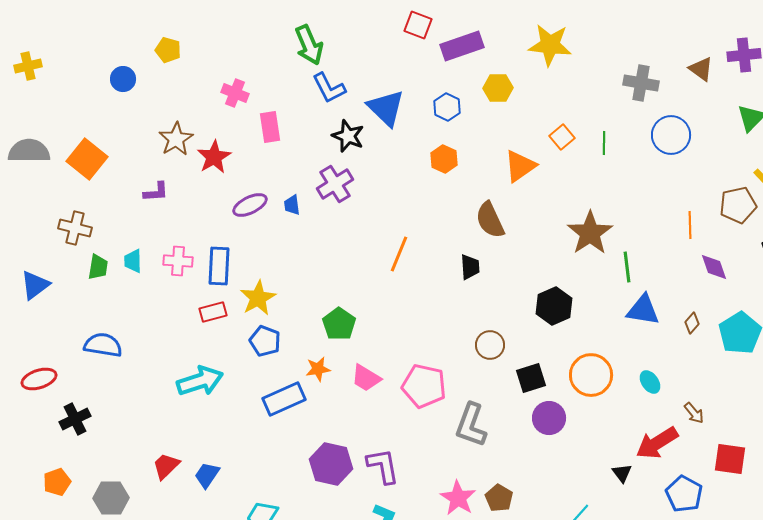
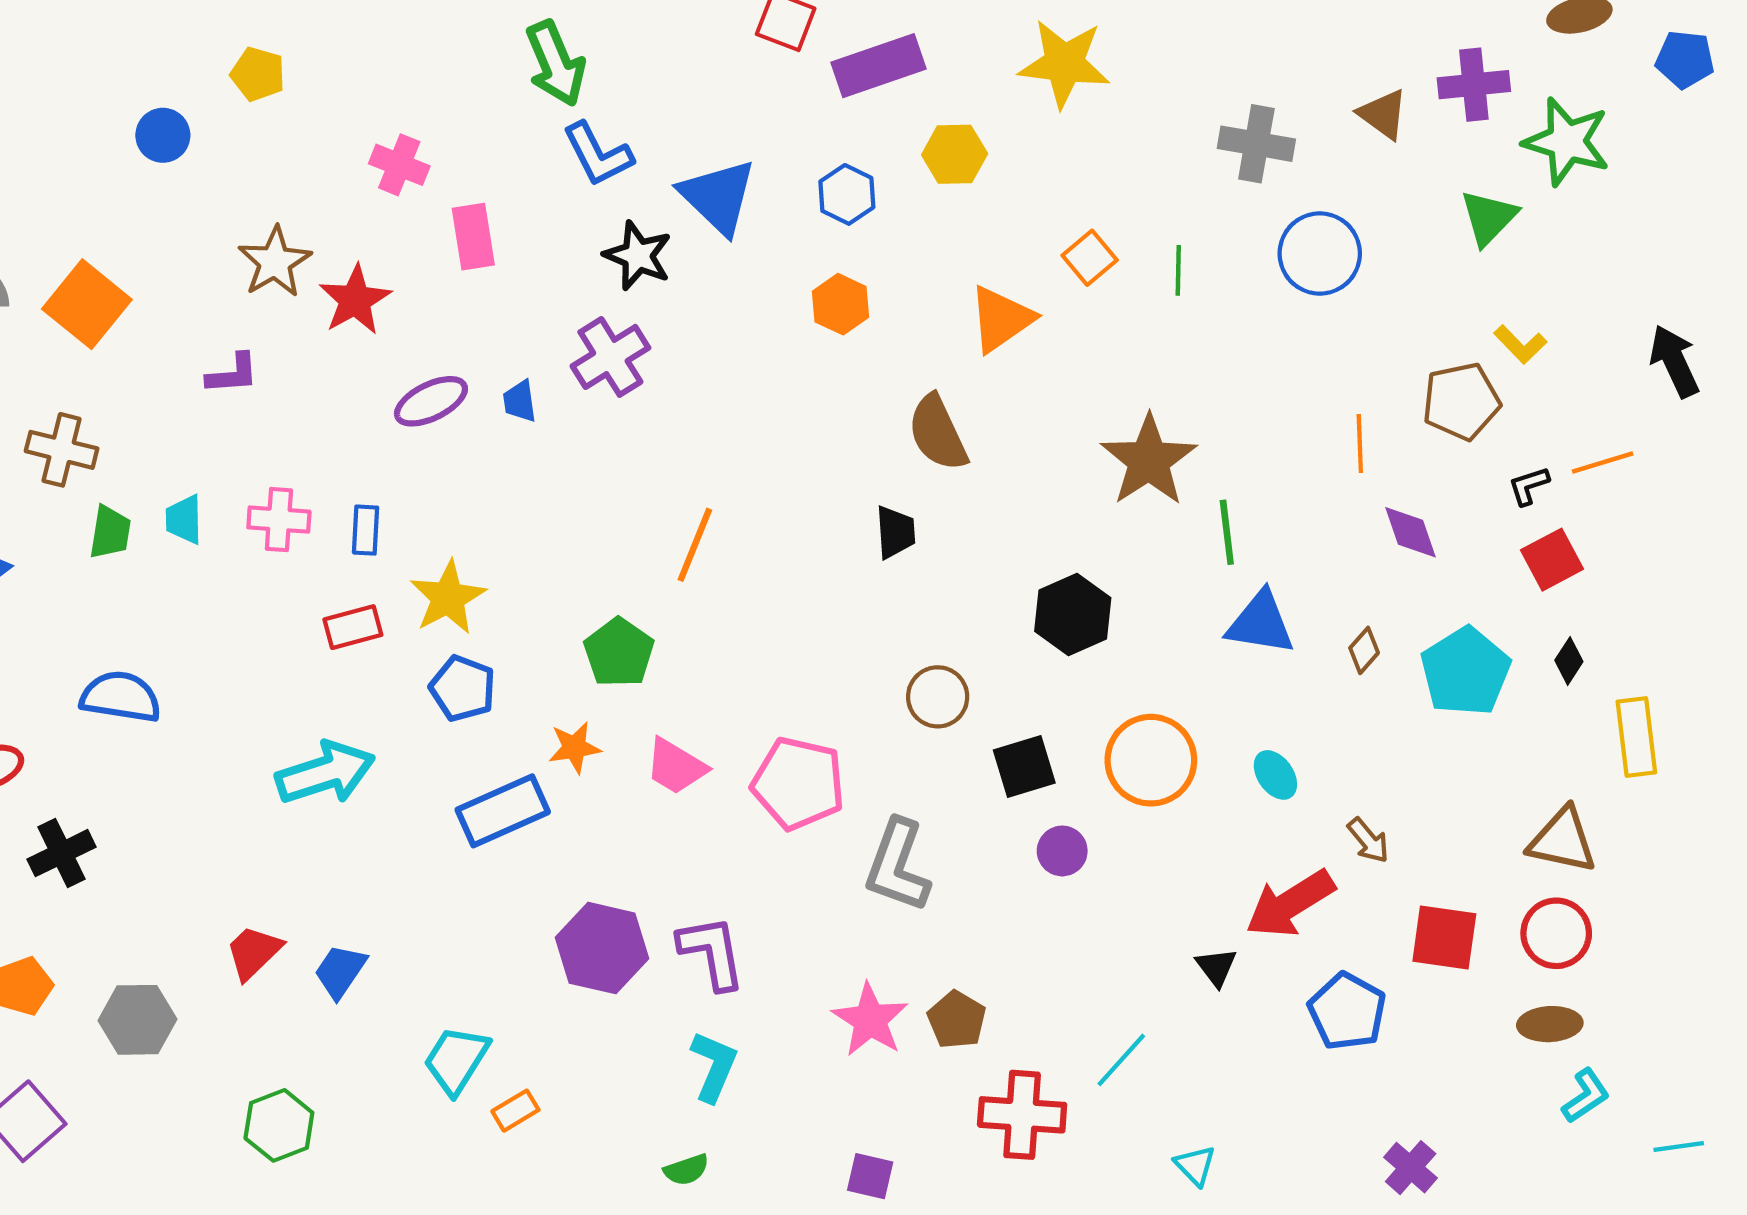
orange line: (399, 254) -> (695, 545), moved
blue rectangle: (219, 266) -> (366, 530), size x0.6
purple circle: (549, 418) -> (1062, 851), size x0.7

